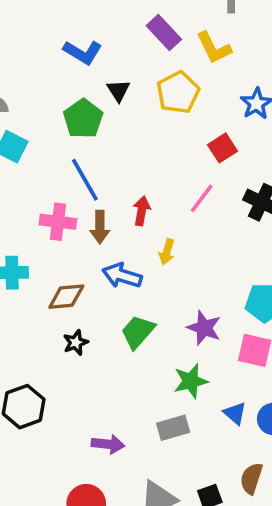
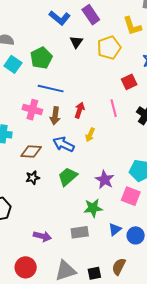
purple rectangle: (164, 32) -> (91, 15), moved
green pentagon: (83, 119) -> (41, 58), moved
blue line: (85, 180) -> (51, 89), turned -55
pink line: (202, 198) -> (114, 108), turned -60
blue triangle: (235, 413) -> (115, 229), turned 32

